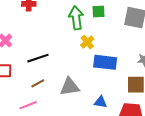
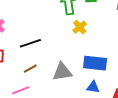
blue rectangle: (105, 62) -> (95, 63), moved

